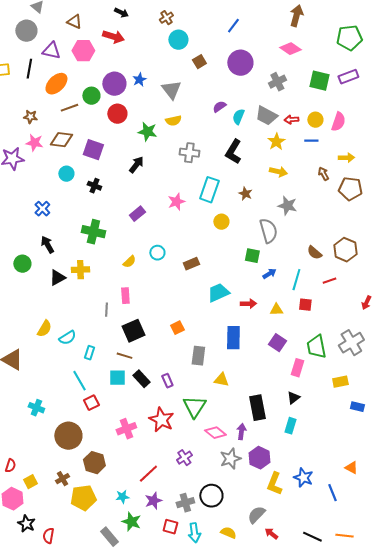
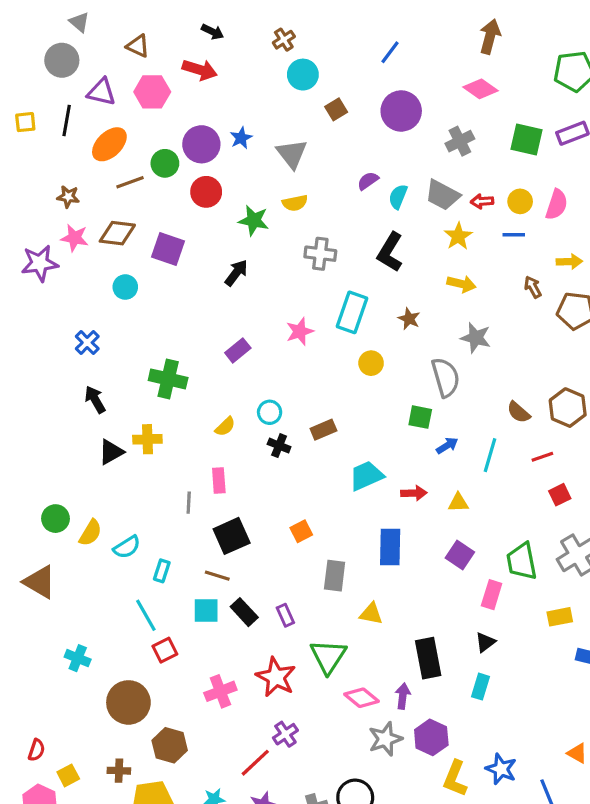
black cross: (94, 186) -> (279, 446), moved
green circle: (22, 264) -> (55, 519), moved
red square: (305, 305) -> (560, 495), moved, turned -32
purple cross: (184, 458) -> (285, 734), moved
brown cross: (62, 479) -> (119, 771), turned 32

